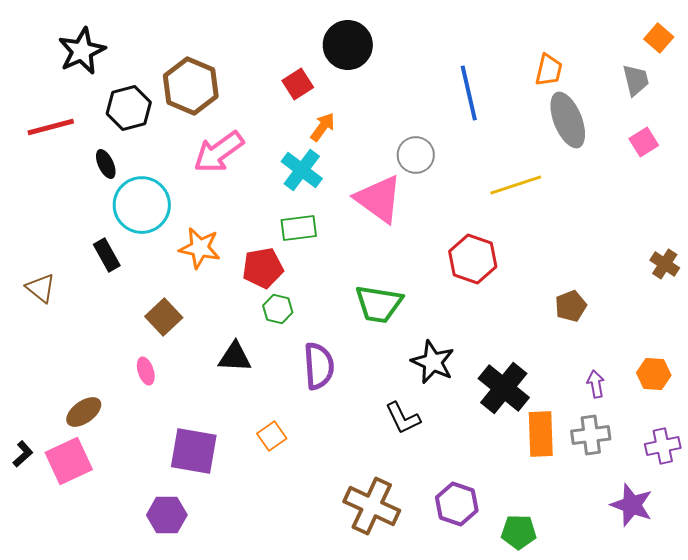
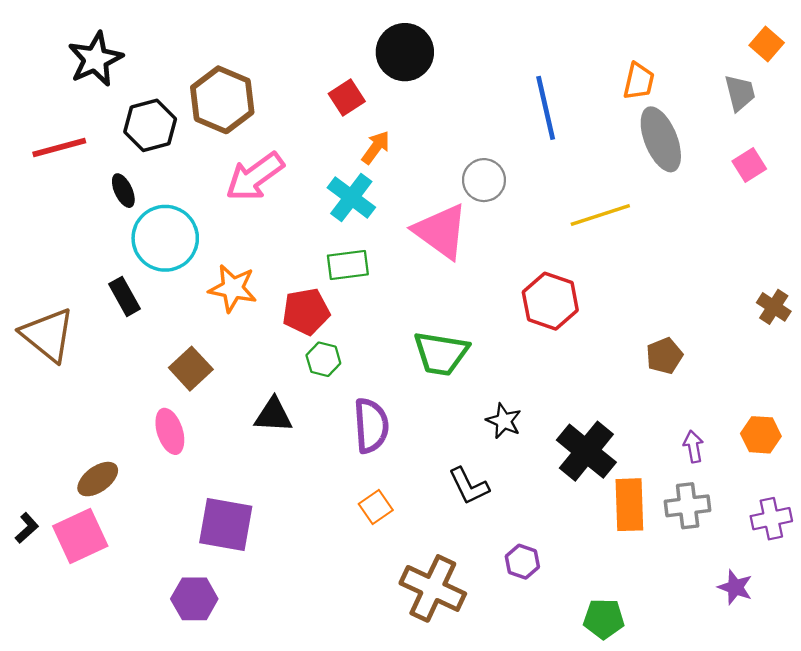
brown triangle: (41, 288) -> (48, 335), size x1.6
black star: (433, 362) -> (504, 421), size x0.7
pink ellipse: (146, 371) -> (170, 431), size x1.4
orange square: (272, 436) -> (376, 507), moved
purple hexagon: (457, 504) -> (522, 562), moved, size x0.7
purple star: (632, 505) -> (735, 587), size x0.7

